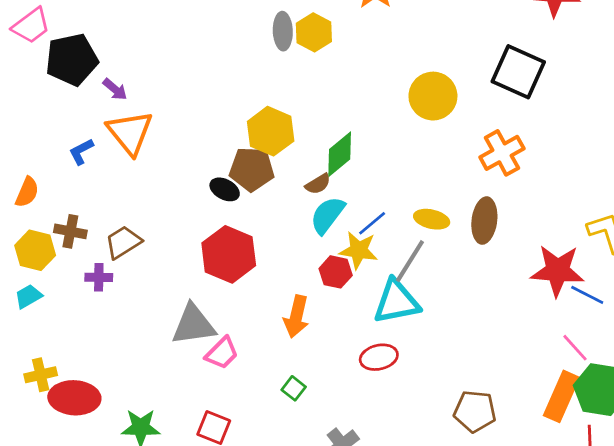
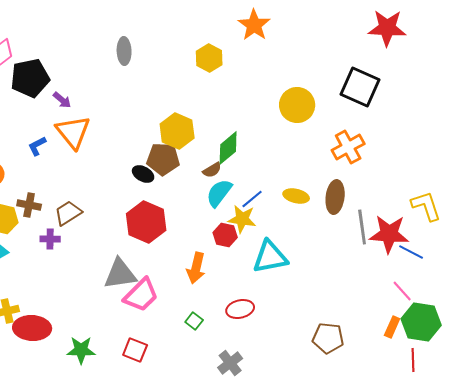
gray ellipse: (283, 31) -> (124, 51), moved
gray line: (410, 261) -> (362, 227), moved, turned -40
pink trapezoid: (222, 353) -> (141, 295), size x1.4
red ellipse: (379, 357) -> (240, 309), moved
orange rectangle: (561, 396) -> (392, 327), size x0.6

